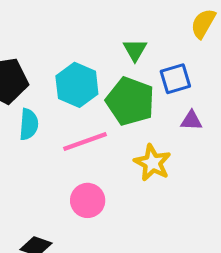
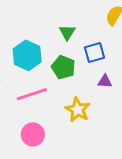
green pentagon: (130, 101) -> (63, 67), size x0.7

